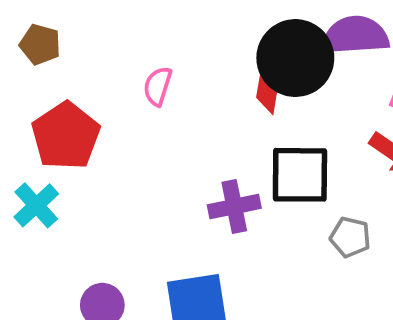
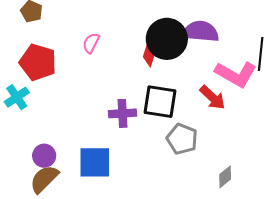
red pentagon: (66, 136) -> (38, 62), turned -30
gray pentagon: (350, 237) -> (182, 139), size x1.4

